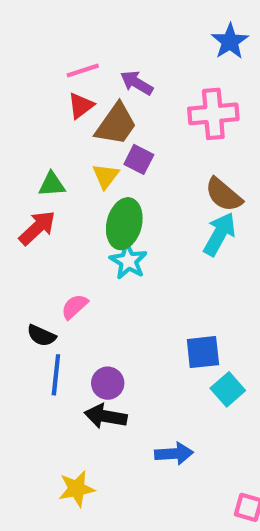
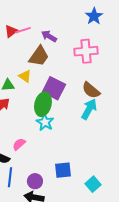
red triangle: (81, 106) -> (11, 31), moved
purple square: (139, 159) -> (54, 88), moved, size x1.6
yellow triangle: (106, 176) -> (25, 76), moved, turned -32
blue square: (203, 352) -> (63, 170), moved

